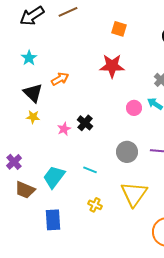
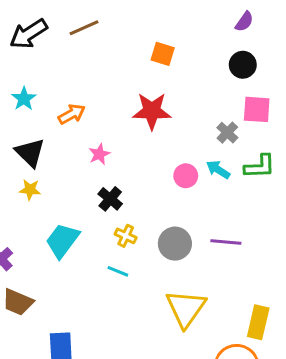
orange arrow: (60, 79) -> (72, 114), moved
pink star: (64, 129) -> (99, 154), moved
cyan trapezoid: (54, 177) -> (62, 240), moved
yellow cross: (95, 205) -> (126, 236), moved

